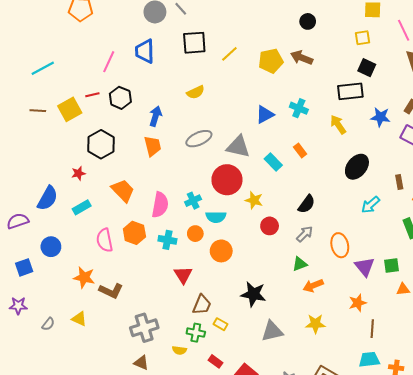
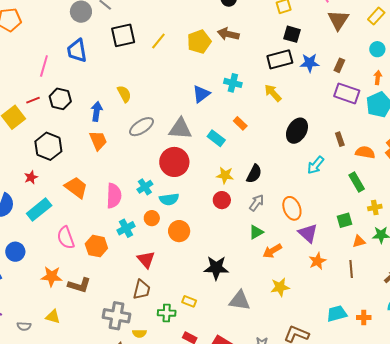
yellow semicircle: (196, 92) -> (124, 94), moved, turned -84
blue star: (380, 117) -> (310, 63), moved
yellow star: (254, 200) -> (225, 175), moved
cyan rectangle: (82, 207) -> (39, 209), size x1.4
orange hexagon: (134, 233) -> (96, 246), moved
cyan cross: (167, 240) -> (126, 228), turned -30
purple triangle: (365, 267) -> (308, 233), moved
brown trapezoid: (202, 305) -> (142, 290), moved
gray semicircle: (48, 324) -> (24, 326), turned 64
gray cross: (144, 328) -> (116, 316), turned 36
brown line: (372, 329) -> (351, 269), moved
gray triangle: (272, 331) -> (240, 301), turned 30
yellow semicircle: (179, 350) -> (139, 333), moved

